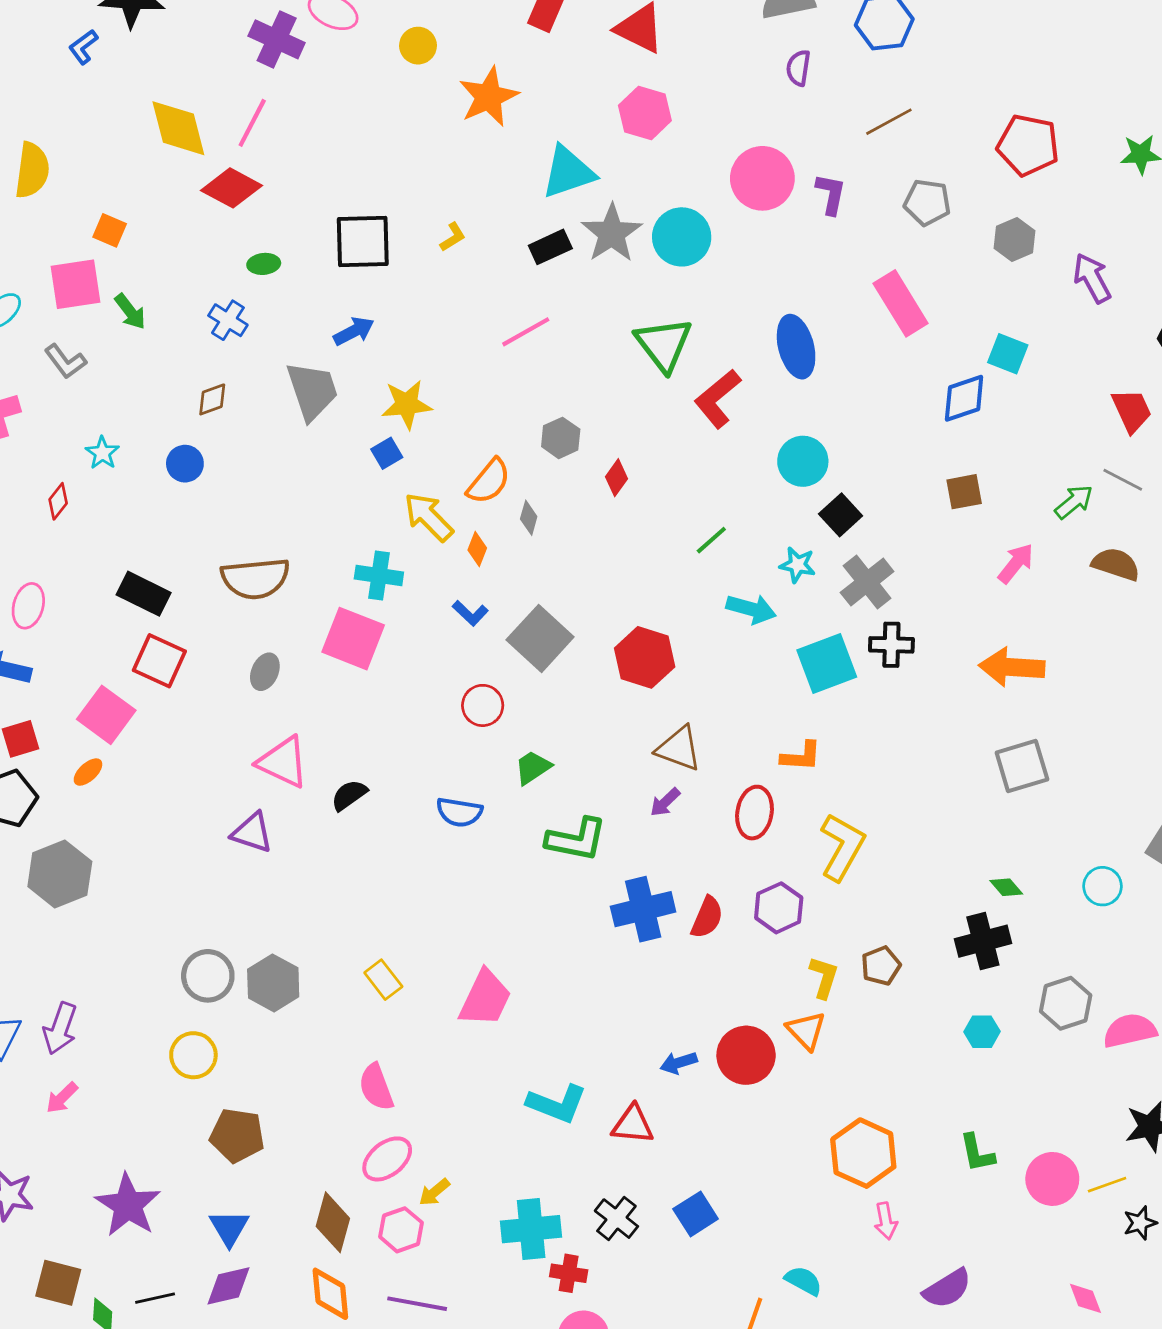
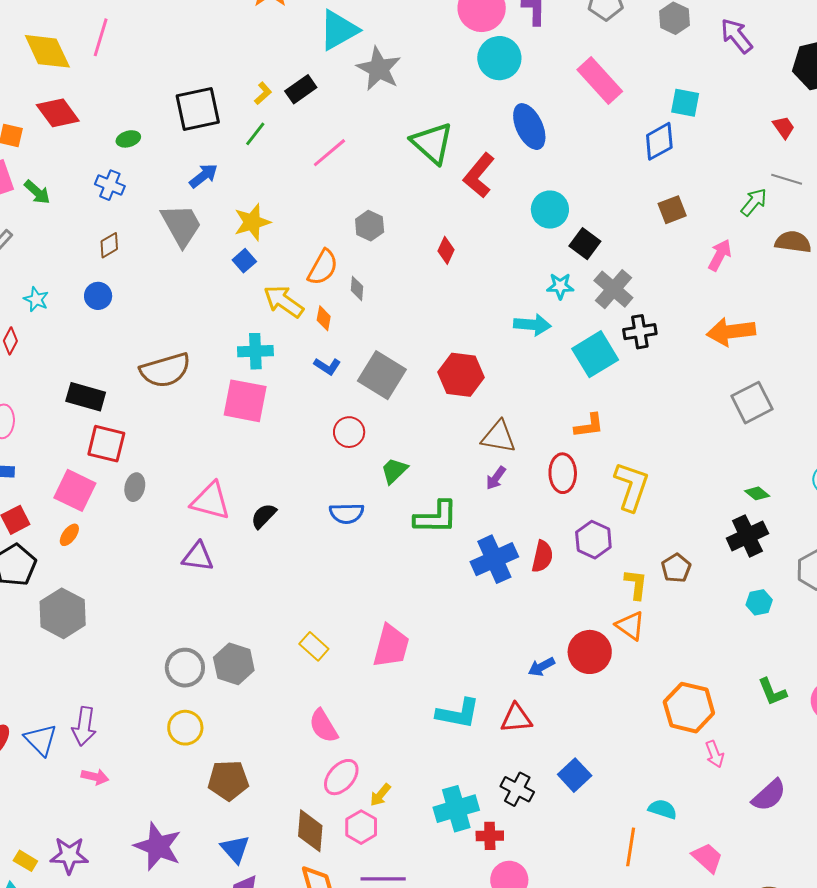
red diamond: (232, 188) -> (58, 113), moved, turned 36
cyan circle: (682, 237) -> (499, 58), moved
black rectangle: (550, 247) -> (301, 89), moved
red trapezoid: (1132, 411) -> (784, 127), size x0.7
red diamond: (617, 478) -> (446, 250), moved
green line: (711, 540) -> (255, 134), moved
gray ellipse: (265, 672) -> (135, 487), moved
pink arrow: (62, 1098) -> (95, 777), turned -112

